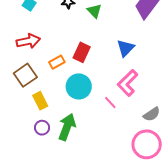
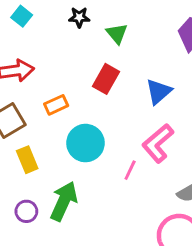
red rectangle: (82, 52) -> (106, 79), moved
pink line: (110, 103) -> (130, 170), turned 64
purple circle: (42, 128) -> (26, 211), moved

